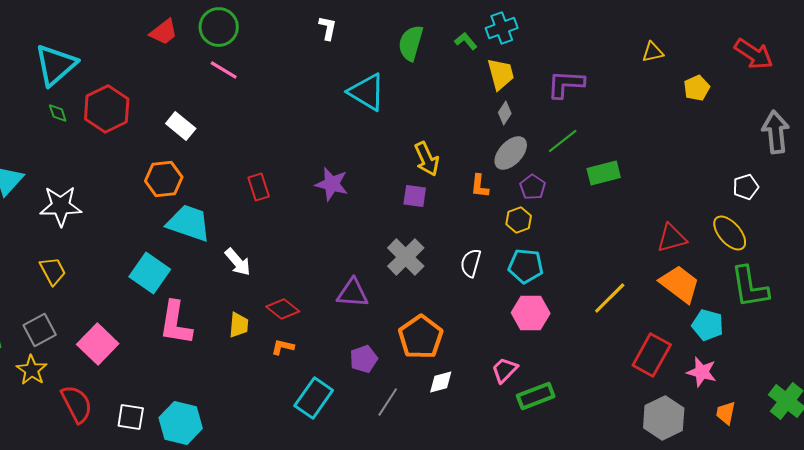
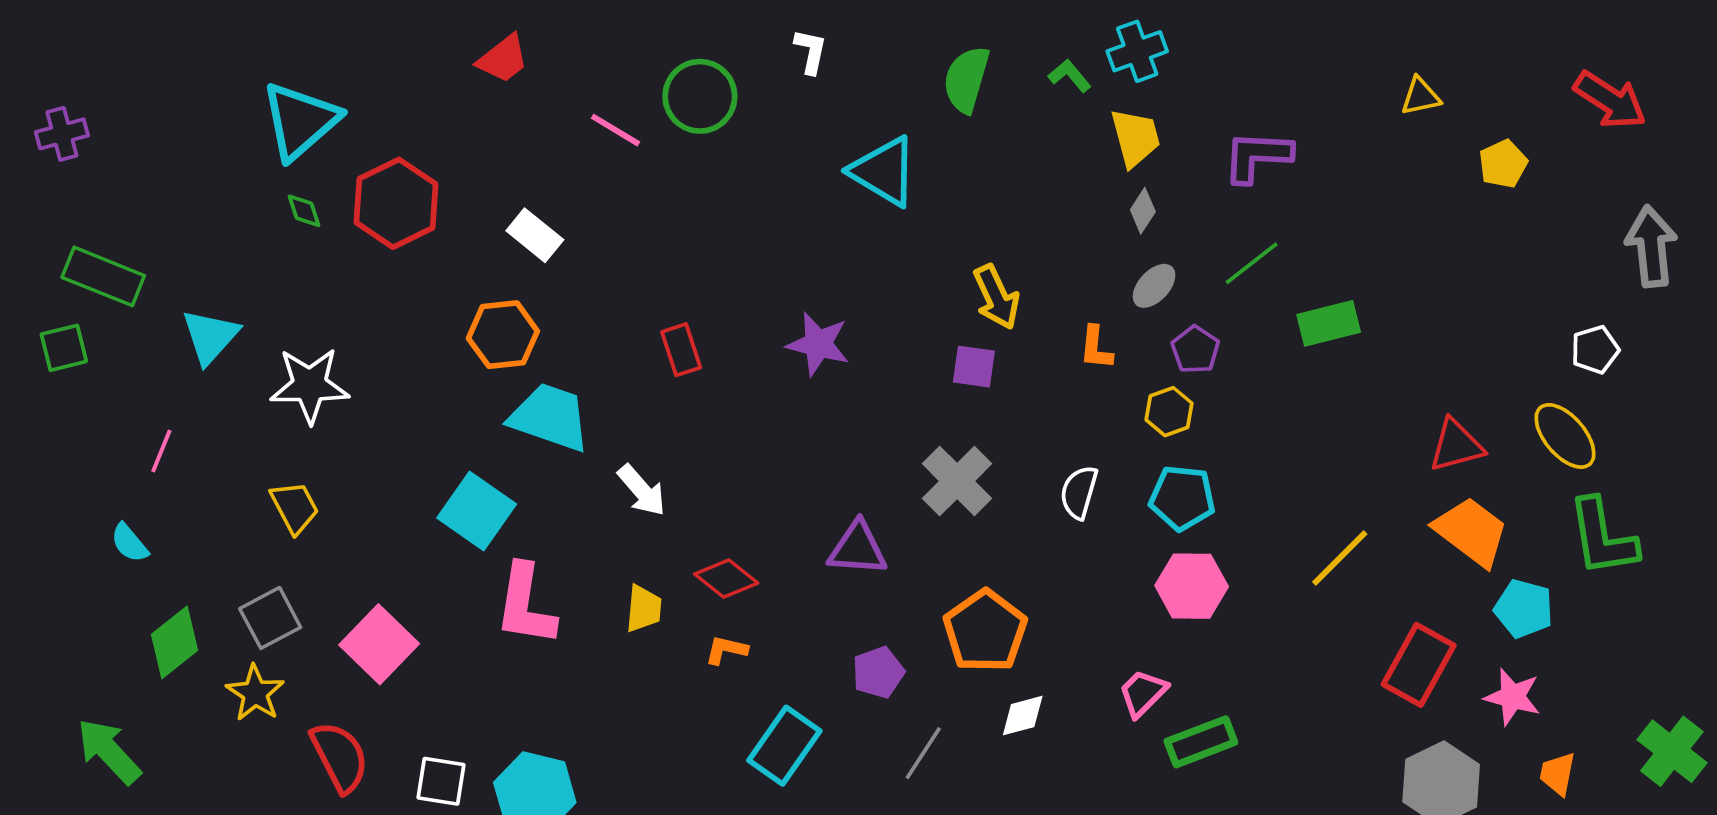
green circle: (219, 27) -> (700, 96), moved
gray ellipse: (511, 153) -> (1154, 286), size x0.7

